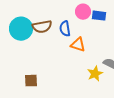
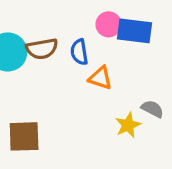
blue rectangle: (99, 16) -> (135, 31), size x1.5
brown square: (31, 81) -> (24, 136), size x1.5

